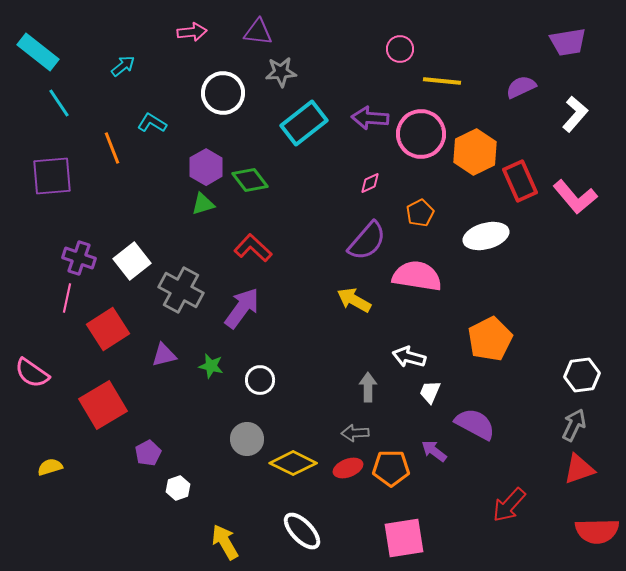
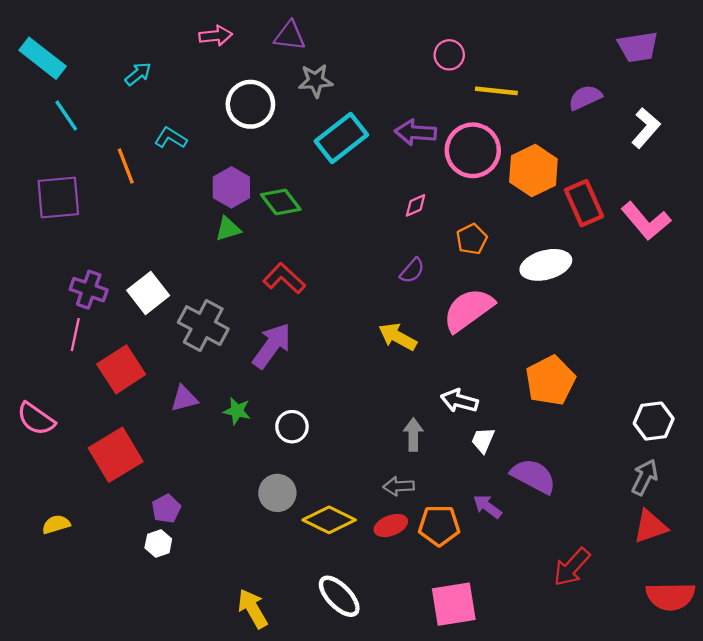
purple semicircle: (367, 241) -> (412, 271), size x0.6
pink semicircle: (417, 276) -> (468, 310), turned -45
white hexagon: (178, 488) -> (158, 543), moved

